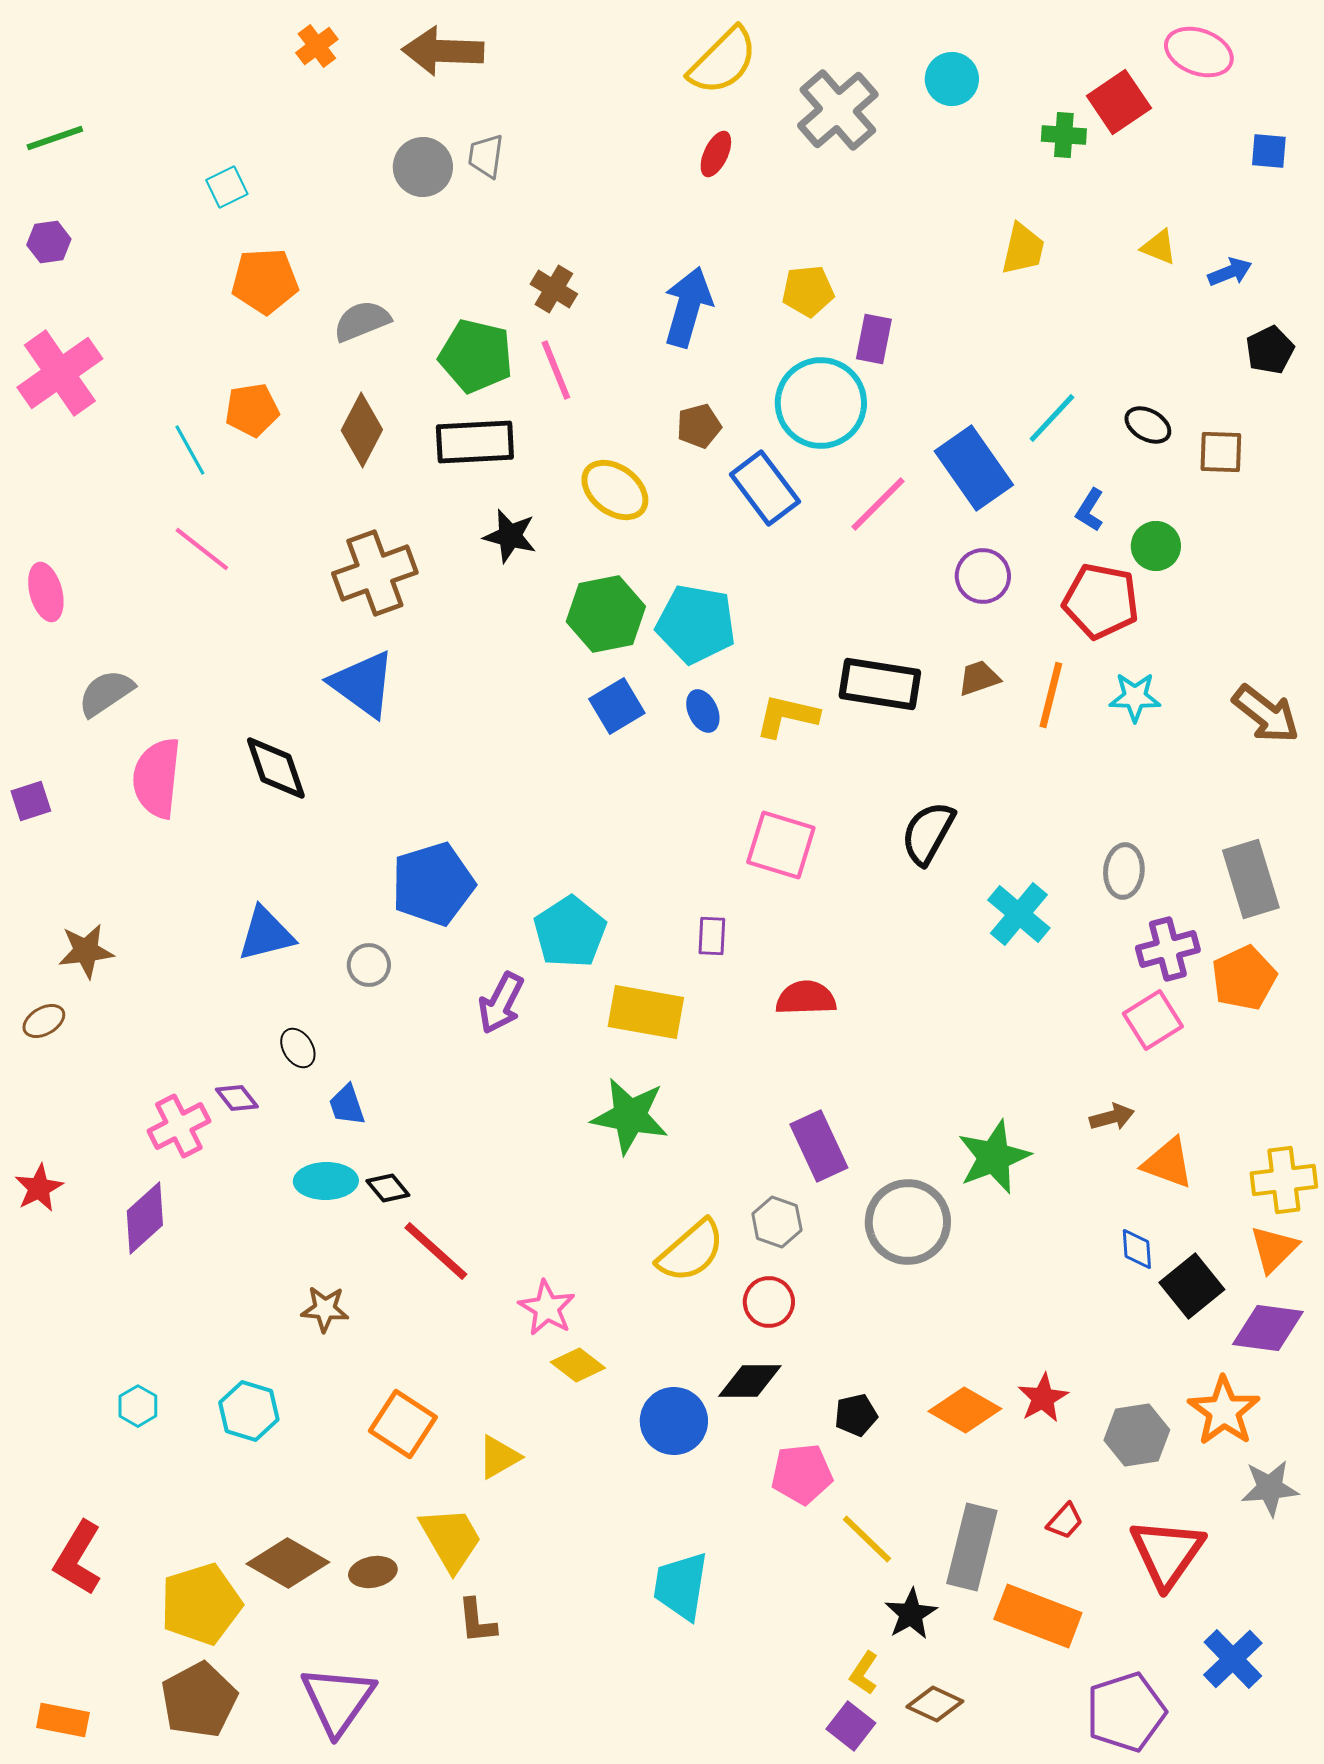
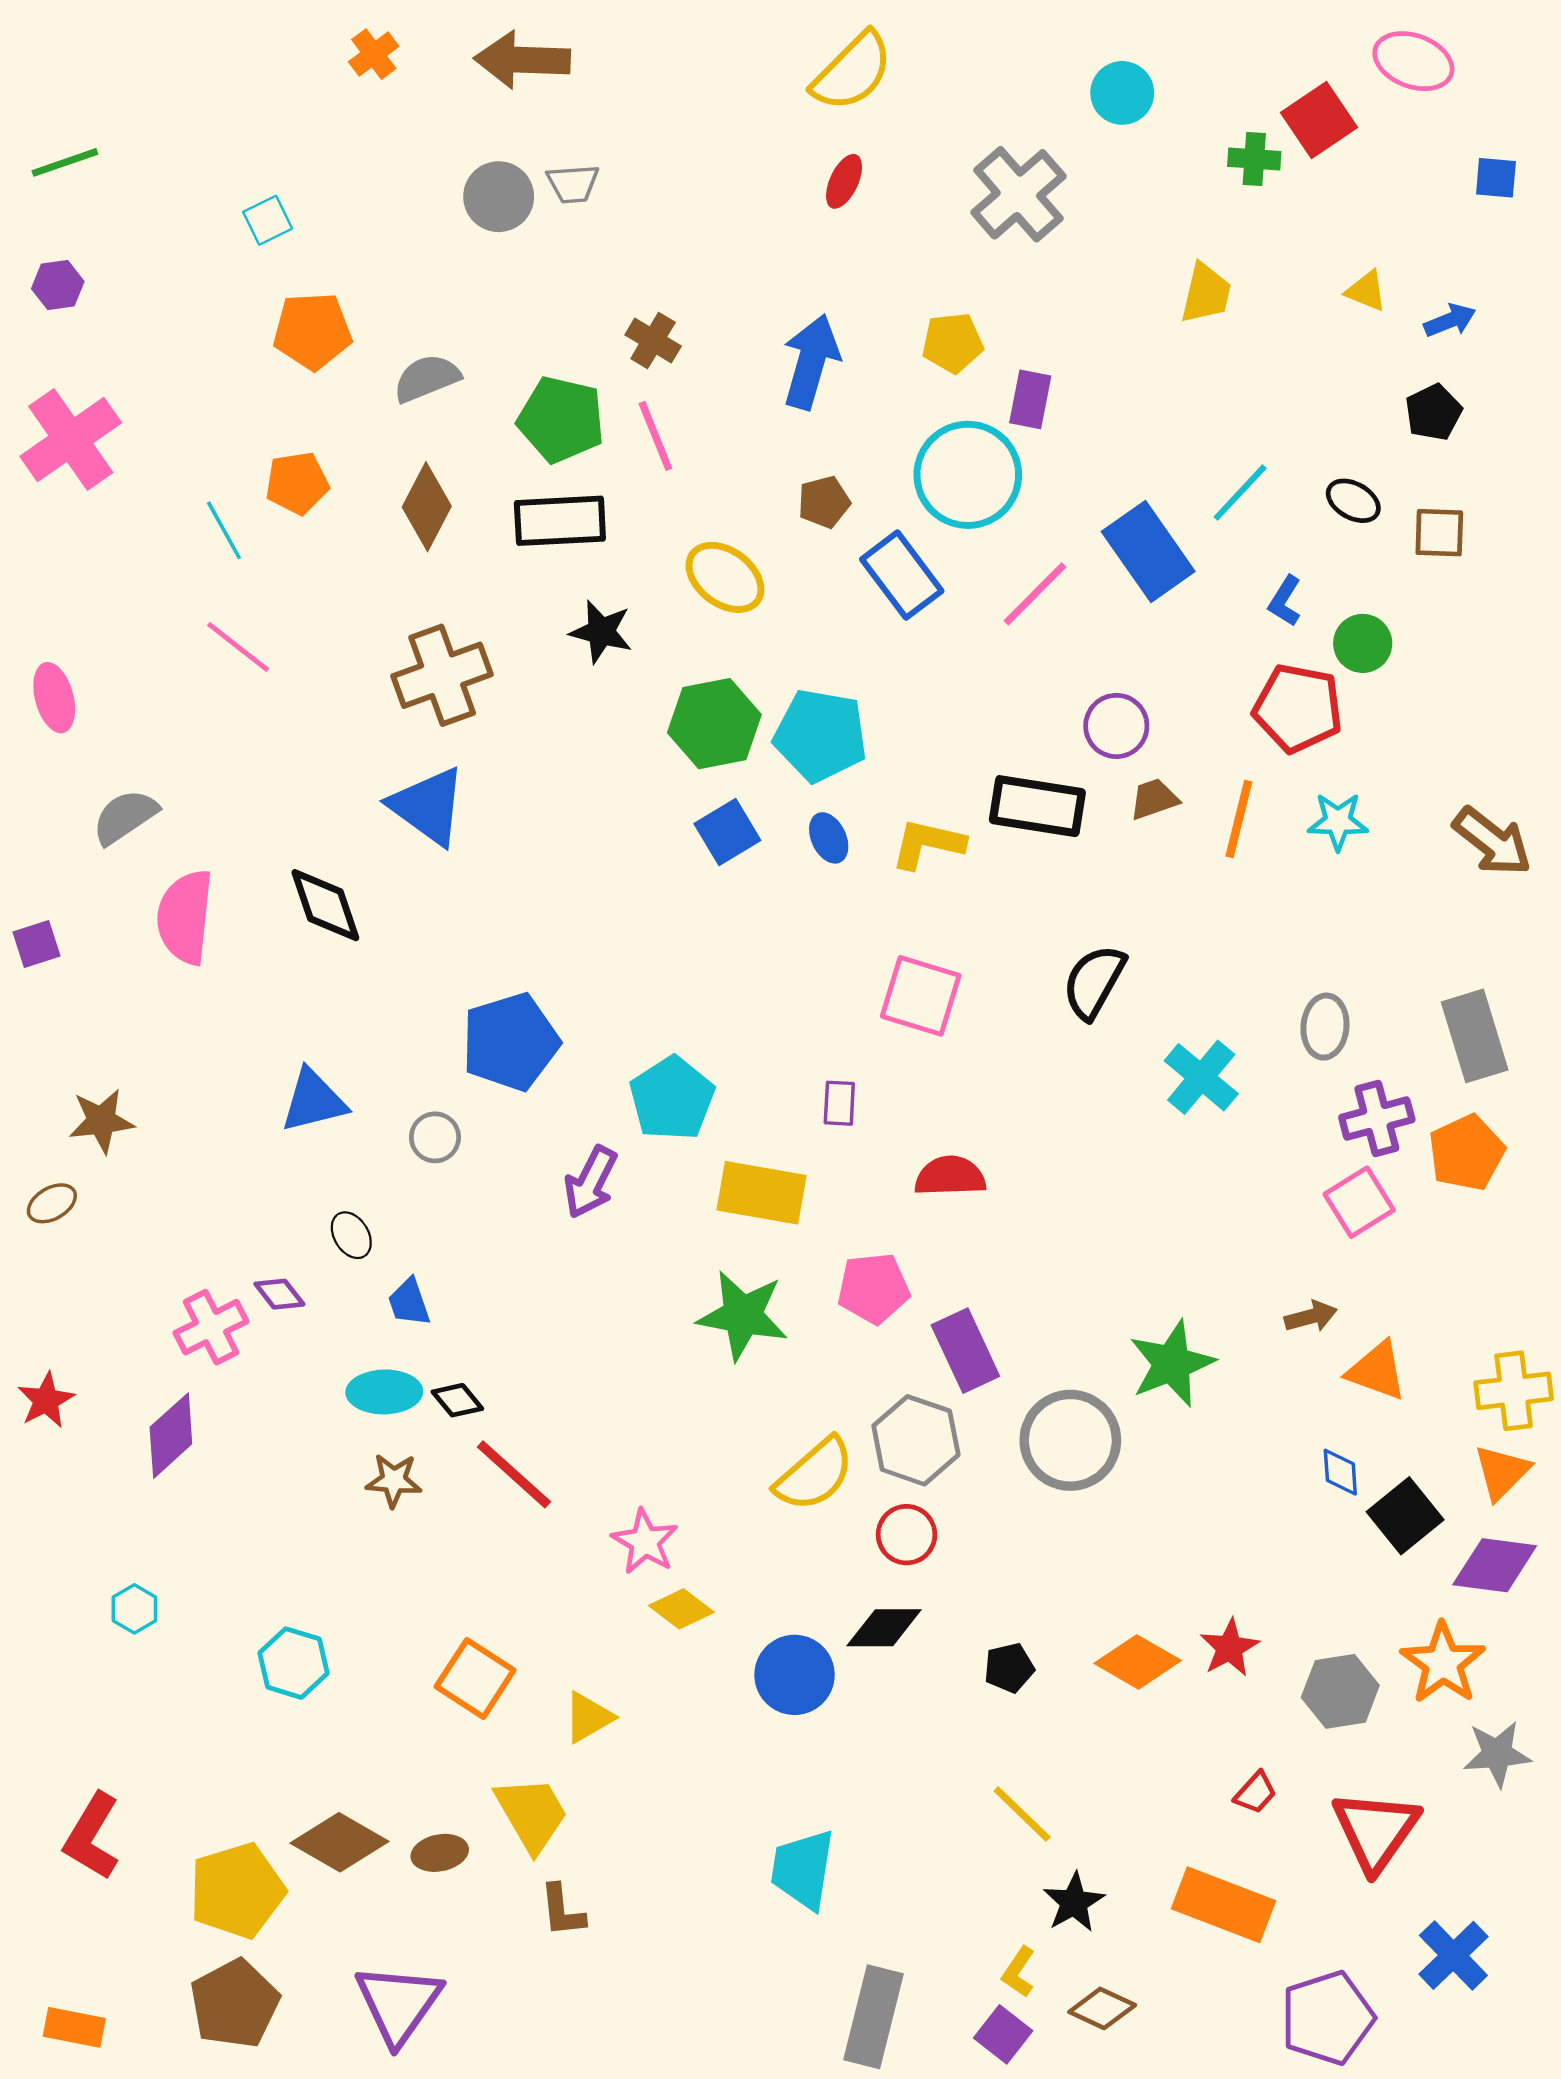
gray cross: (838, 110) -> (1018, 194), moved
gray trapezoid: (486, 156) -> (573, 184), turned -102
black pentagon: (1270, 350) -> (1433, 412), moved
purple circle: (983, 576) -> (1116, 726), moved
gray hexagon: (777, 1222) -> (916, 1440), size x1.5
brown star: (325, 1309) -> (394, 1480), moved
cyan hexagon: (138, 1406) -> (134, 1609), moved
pink pentagon: (802, 1474) -> (873, 1288), moved
gray rectangle: (972, 1547) -> (873, 2017), moved

